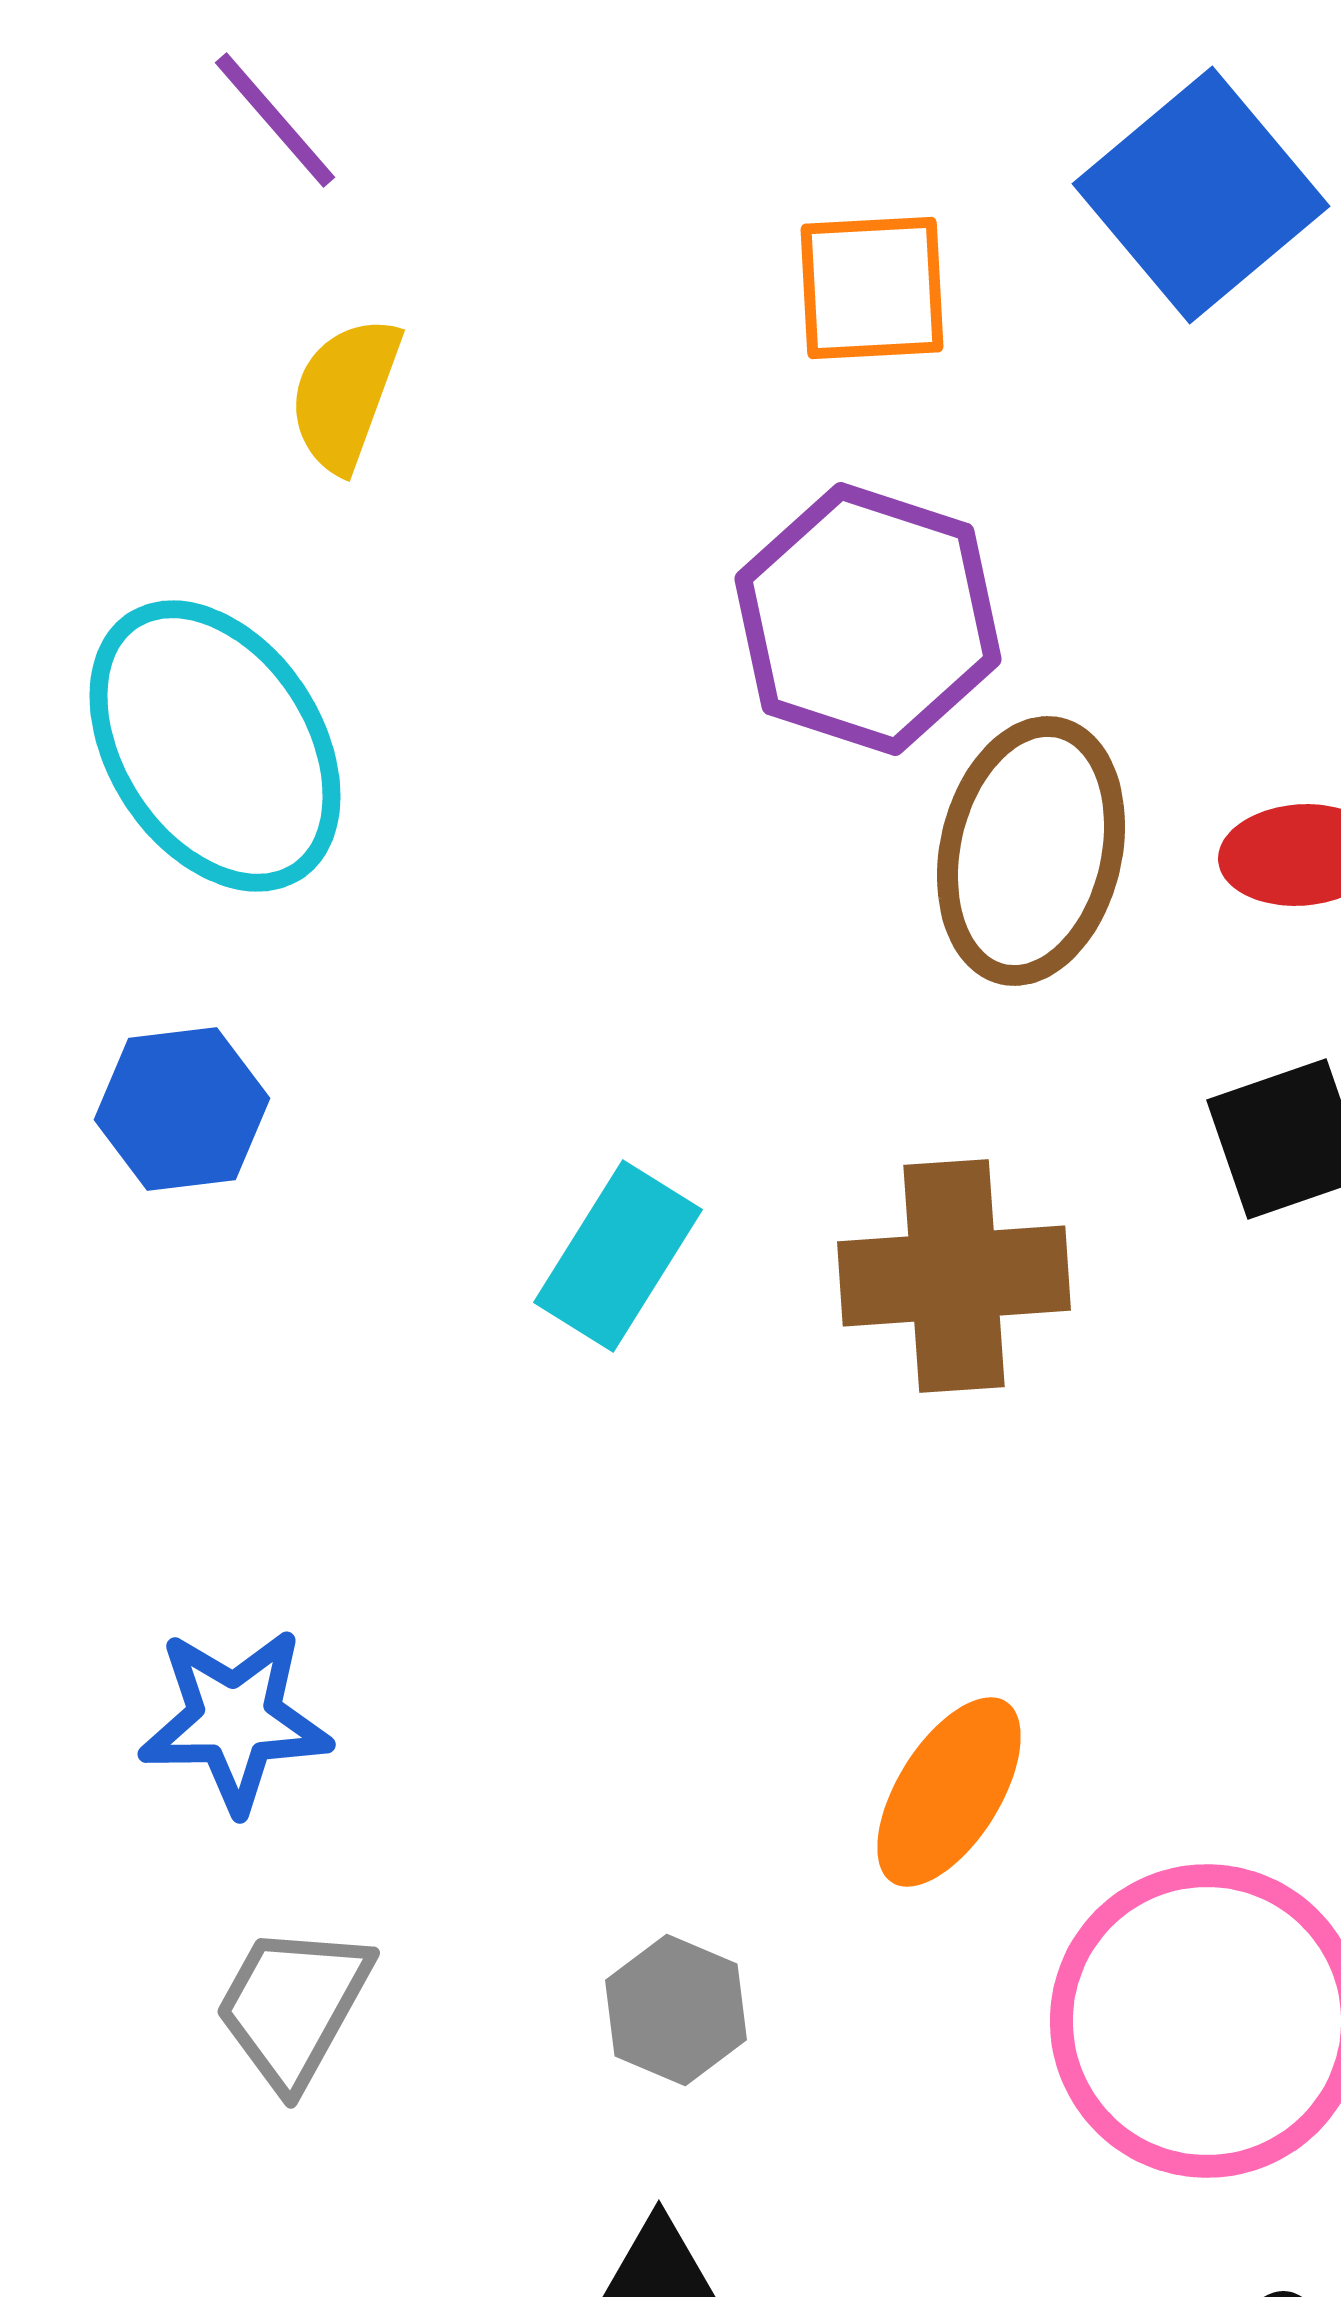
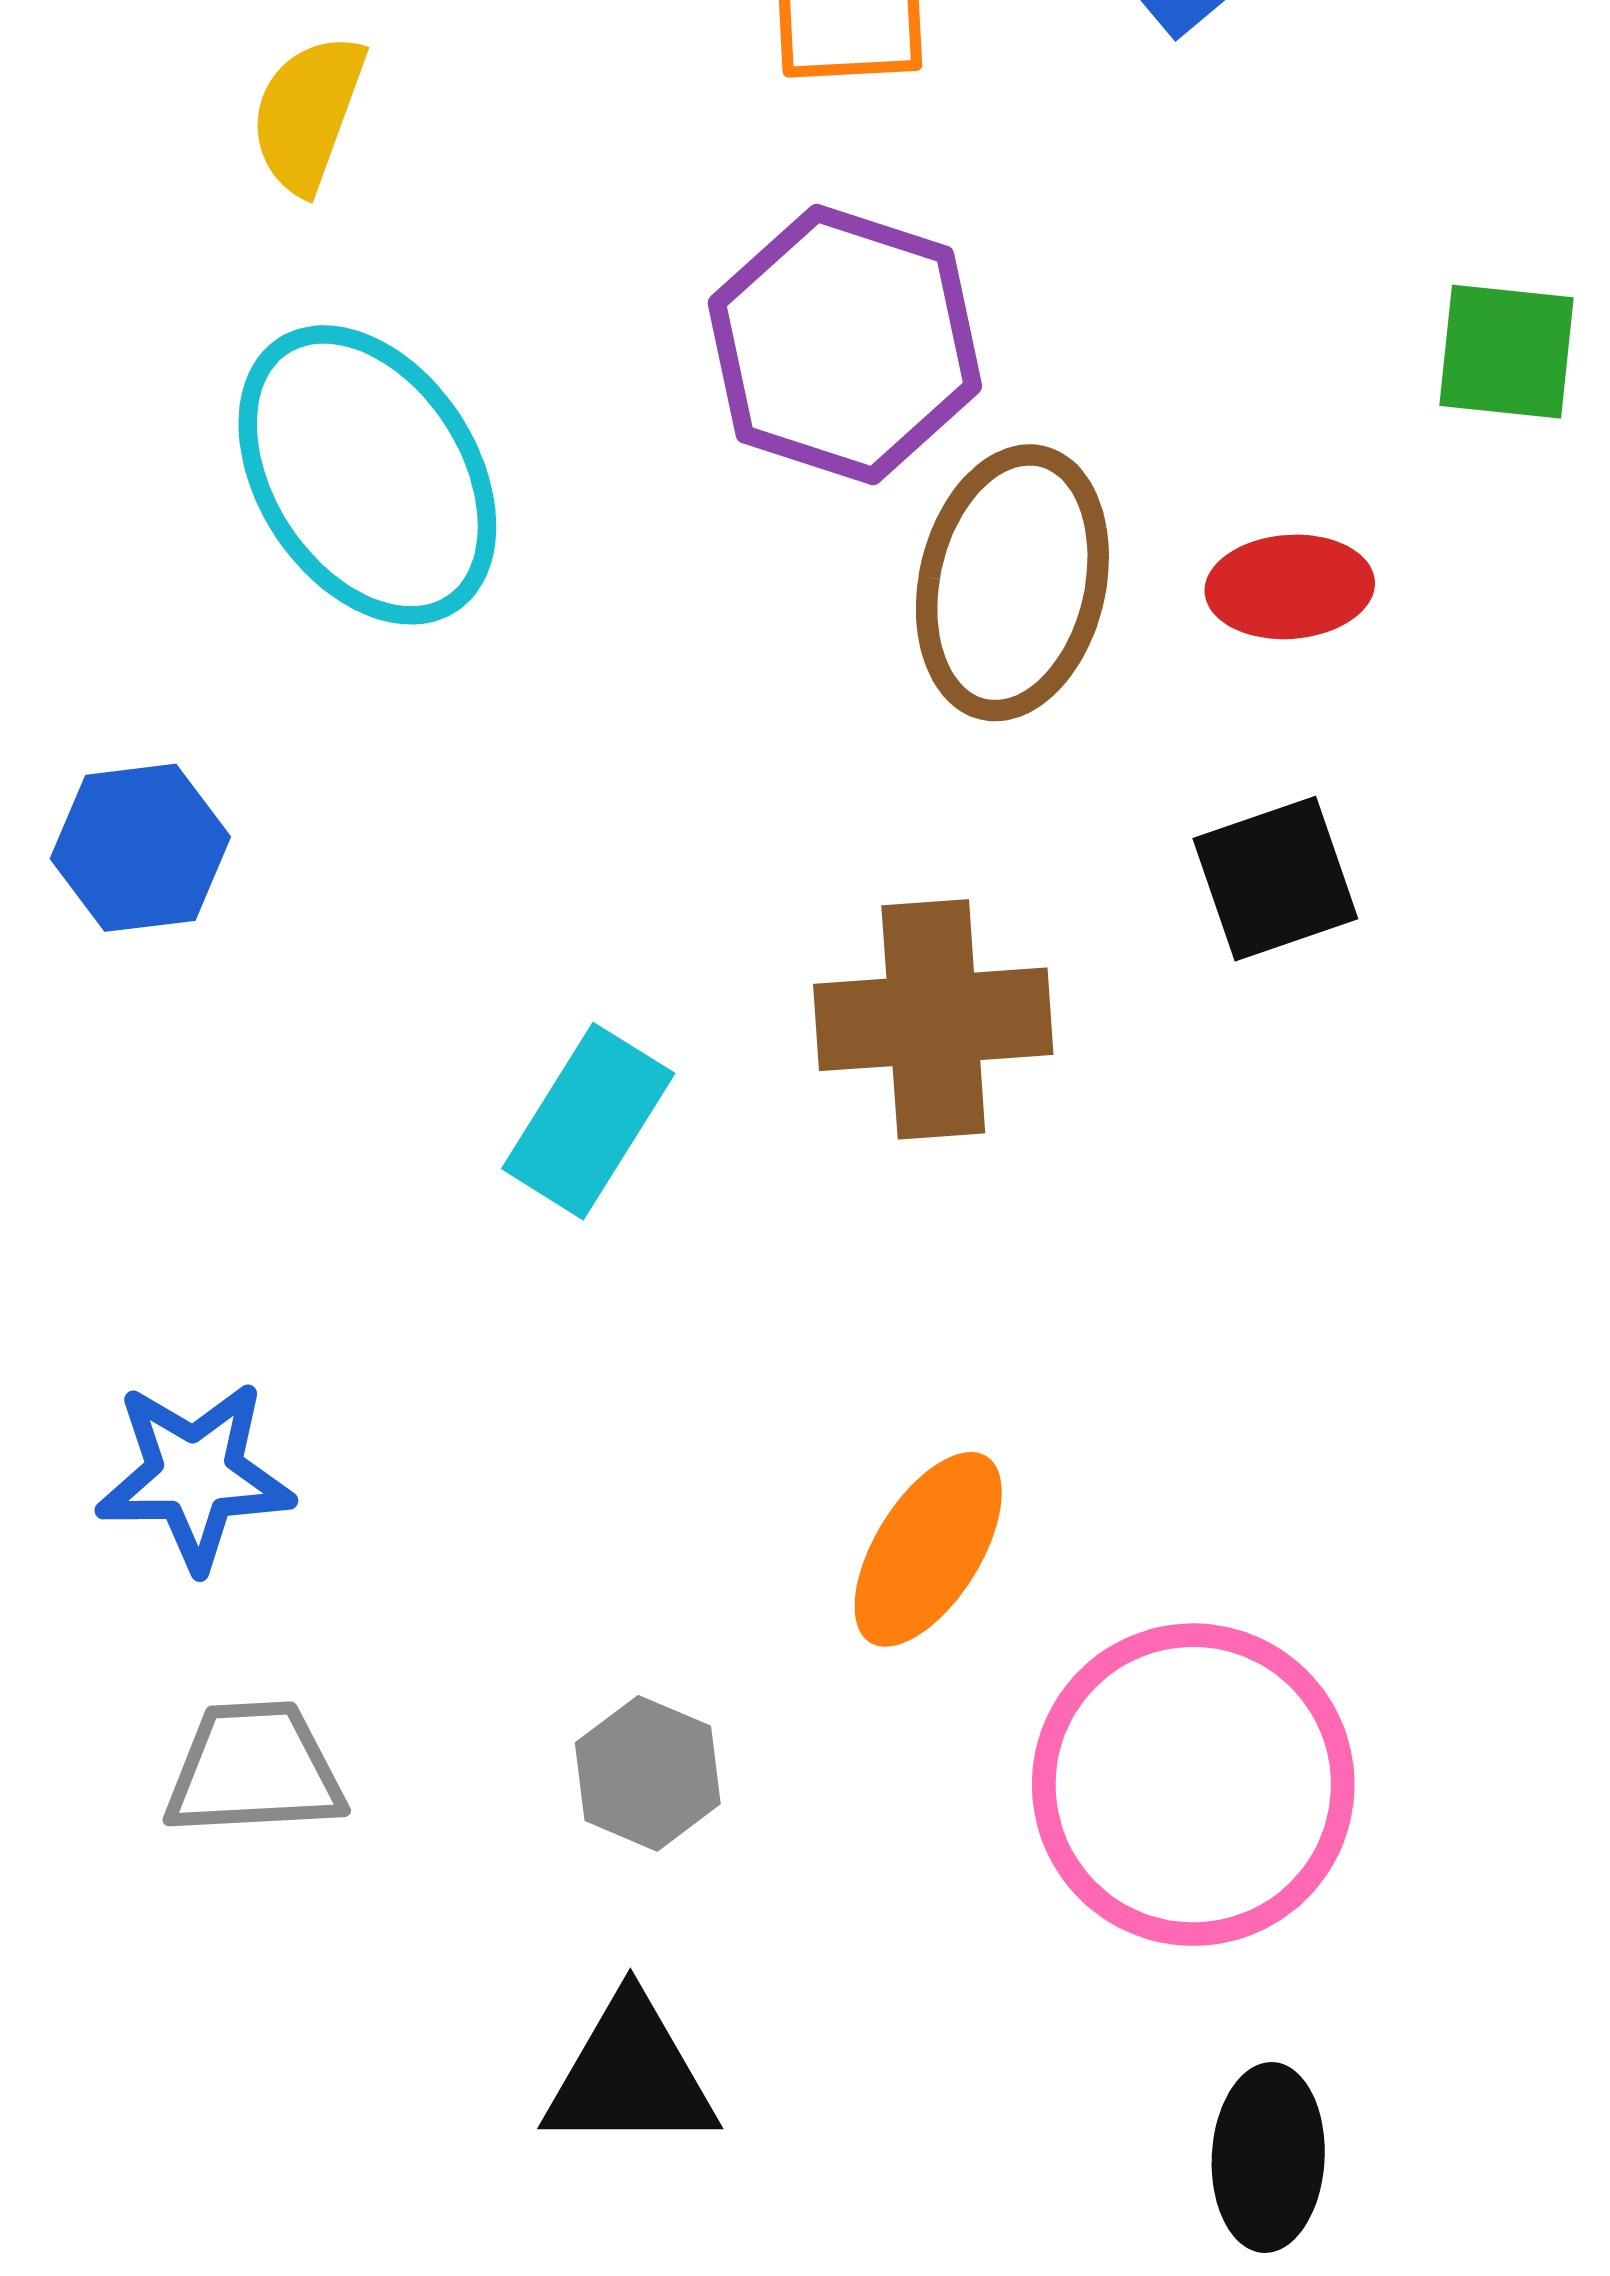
cyan ellipse: (215, 746) -> (367, 475), moved
cyan rectangle: (618, 1256) -> (588, 1121), moved
gray trapezoid: (293, 2006) -> (254, 1769), turned 58

